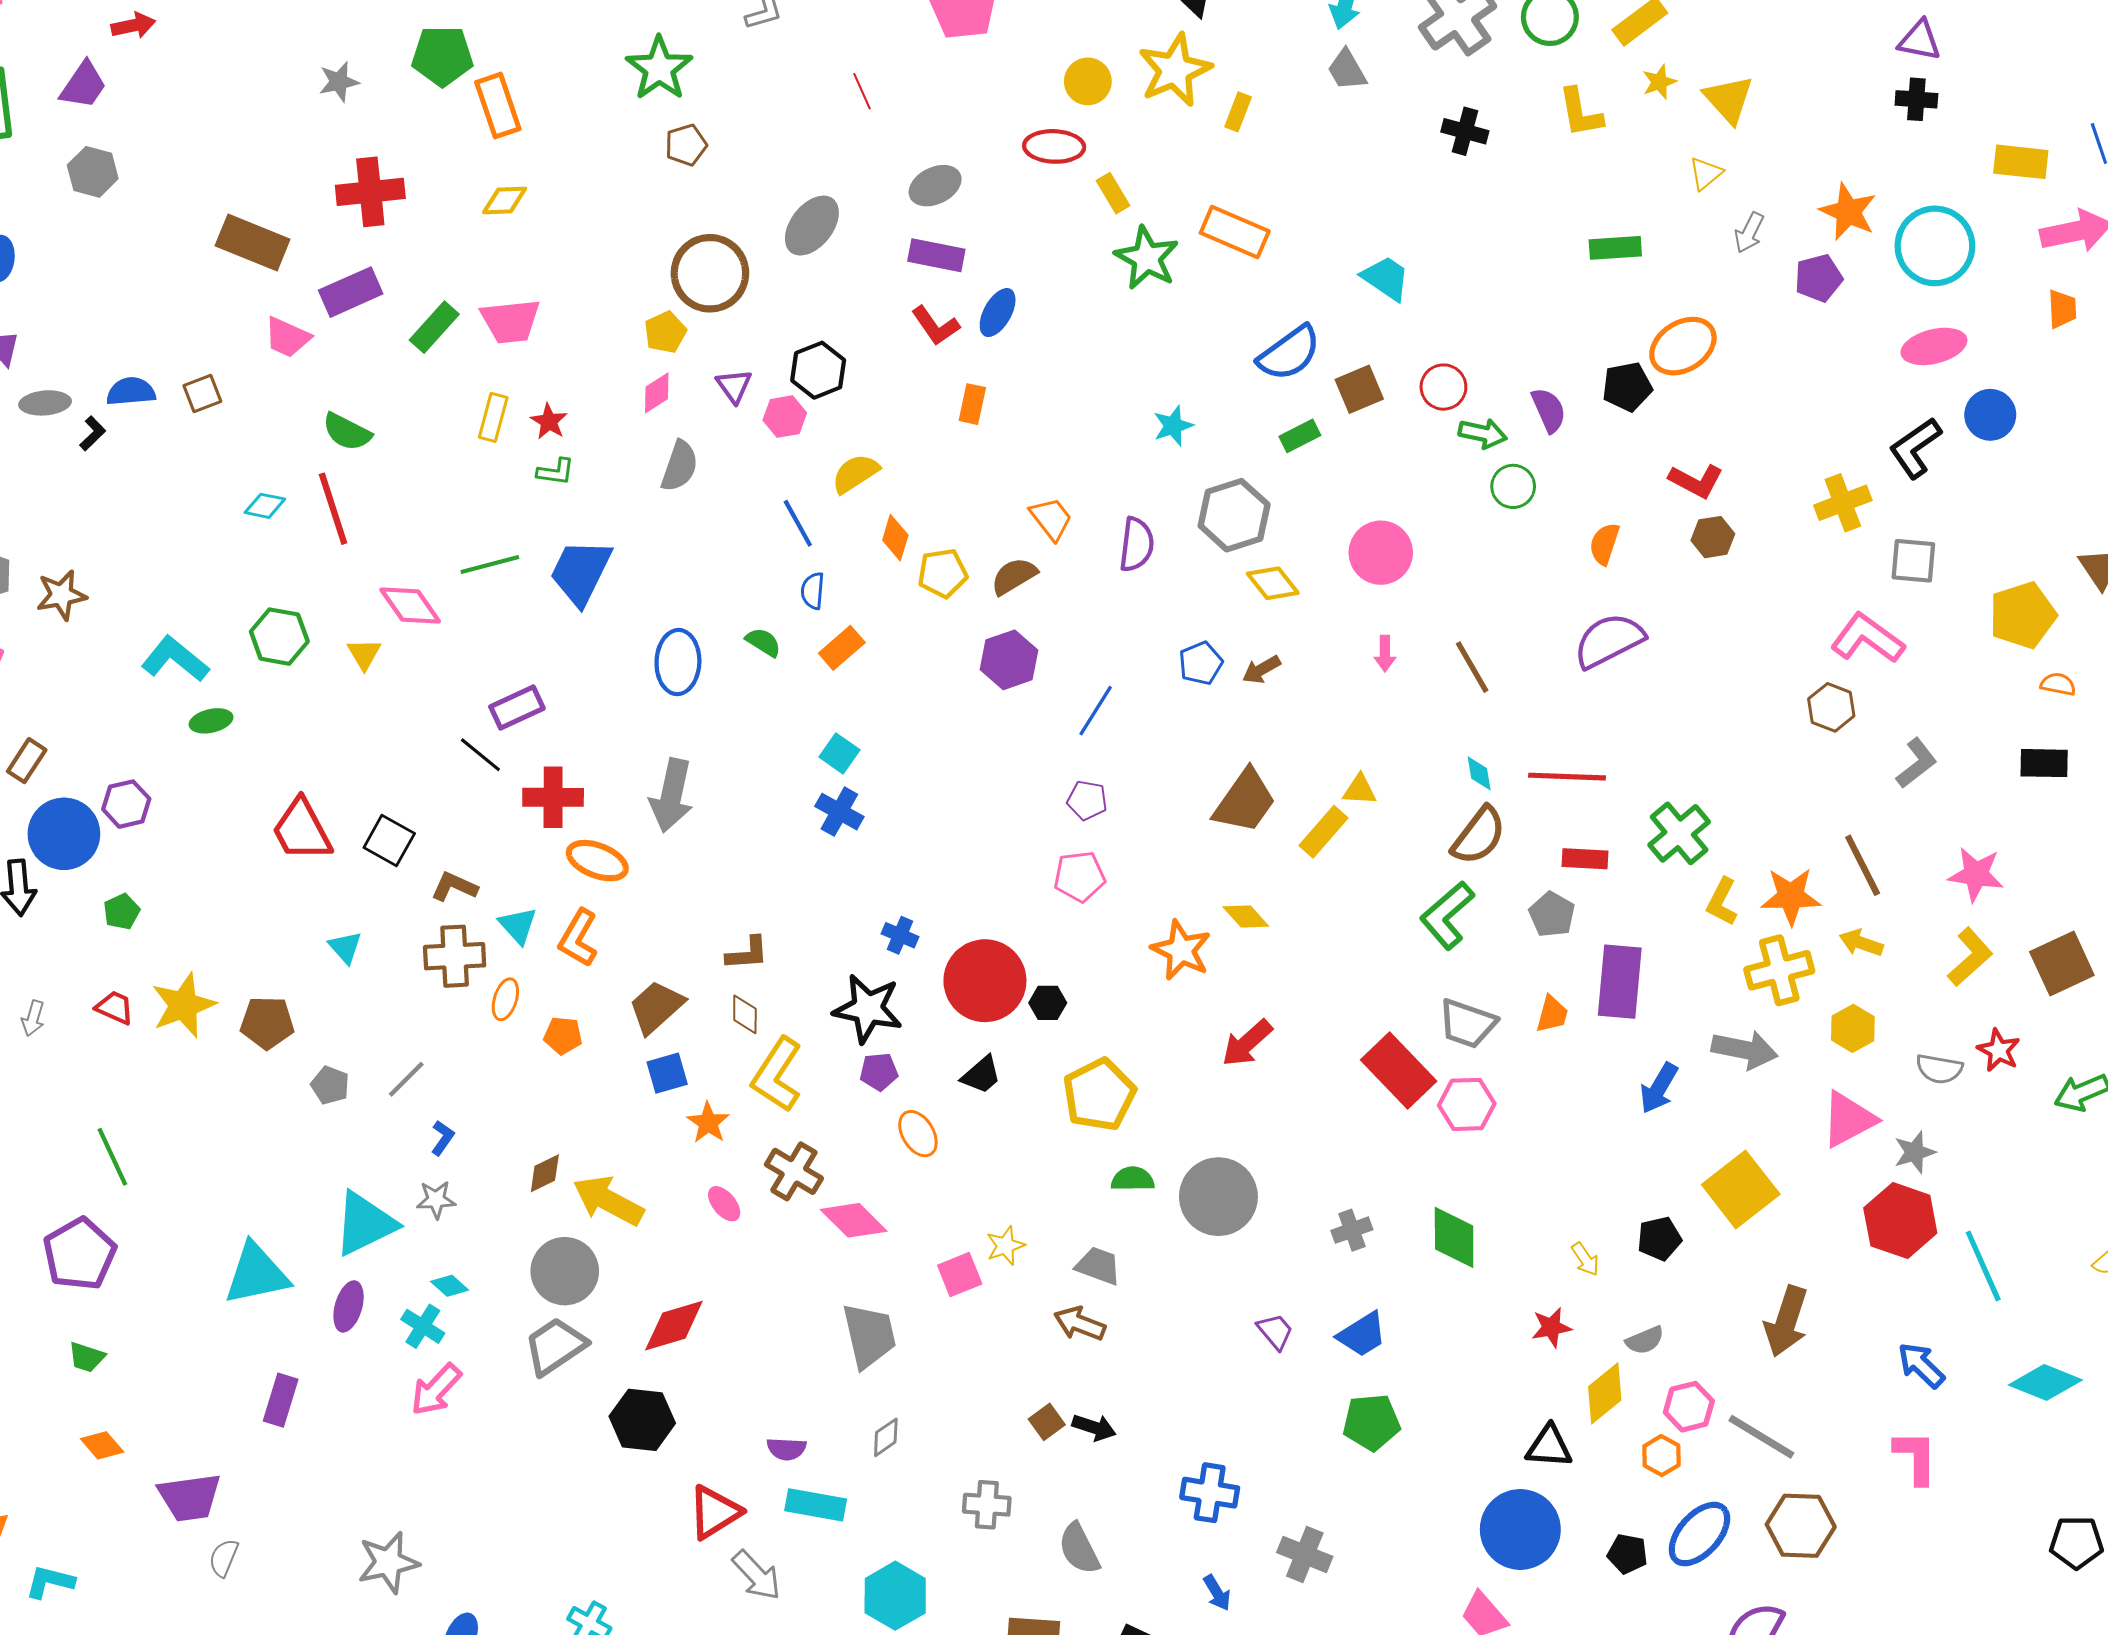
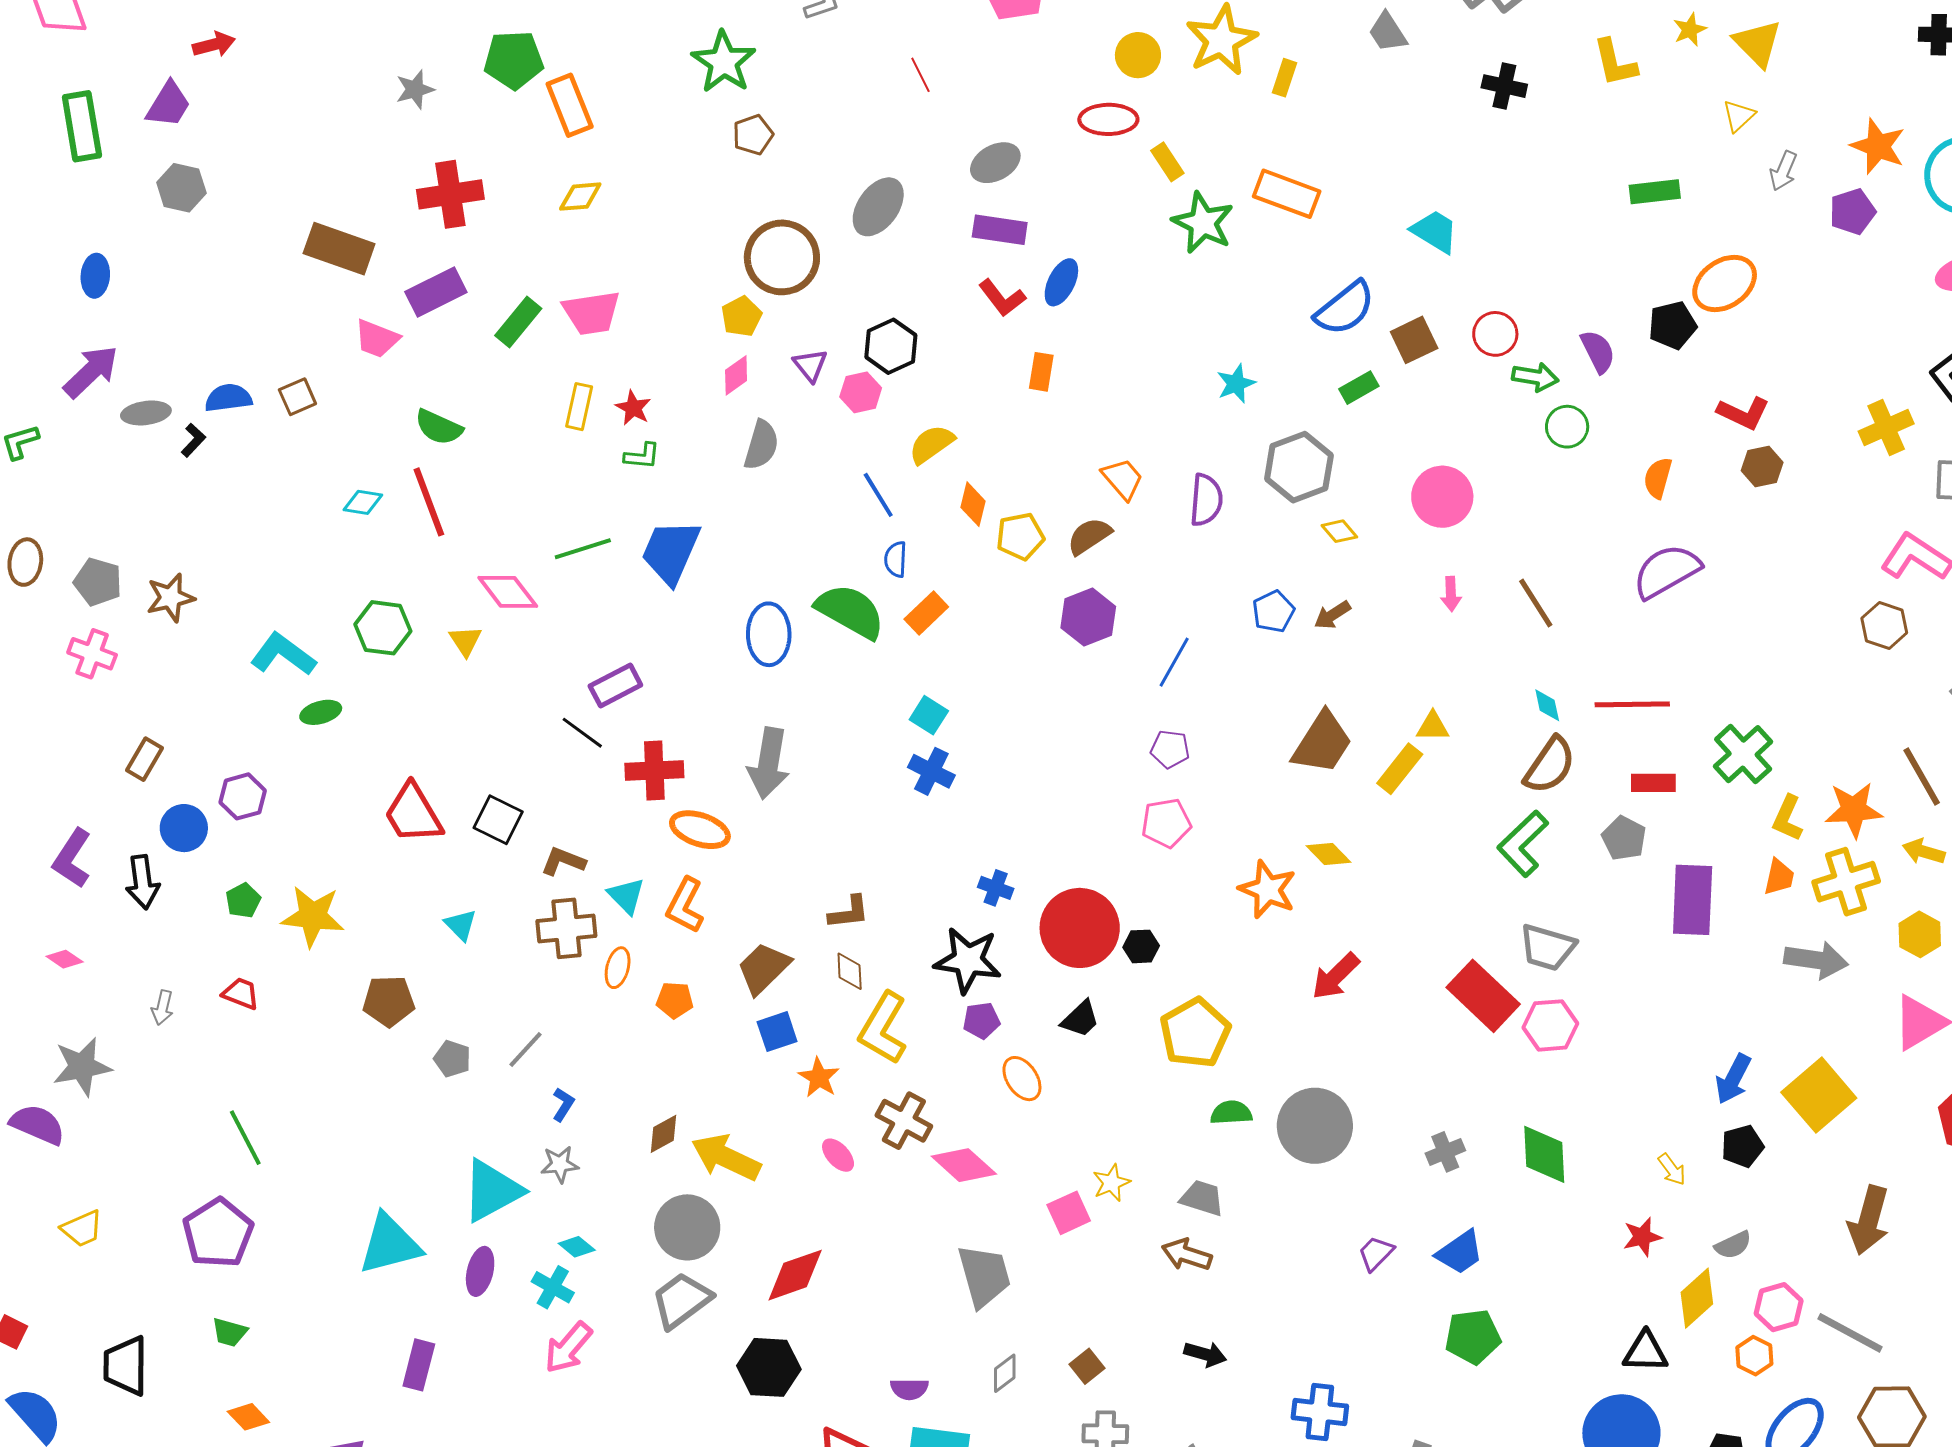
yellow diamond: (1273, 583) -> (1339, 531), size x0.7
green semicircle: (763, 642) -> (850, 611), size x2.0
blue circle: (64, 834) -> (184, 828), size x0.7
yellow star: (183, 1005) -> (313, 916), moved, turned 30
orange trapezoid: (1552, 1014) -> (1779, 877), moved
blue arrow: (1659, 1088) -> (1733, 1079), moved
purple trapezoid: (1275, 1331) -> (1376, 1253), turned -93
brown square: (1047, 1422) -> (1087, 1366), moved

